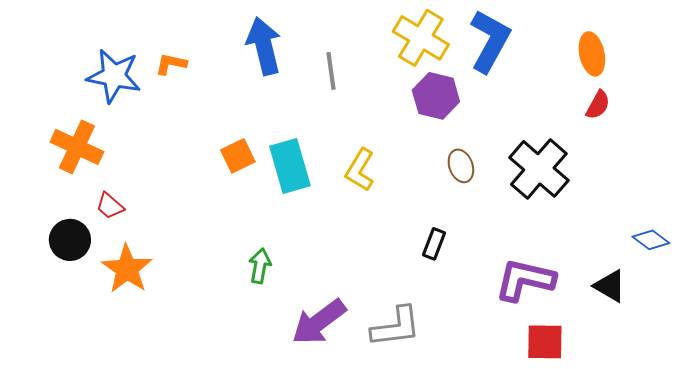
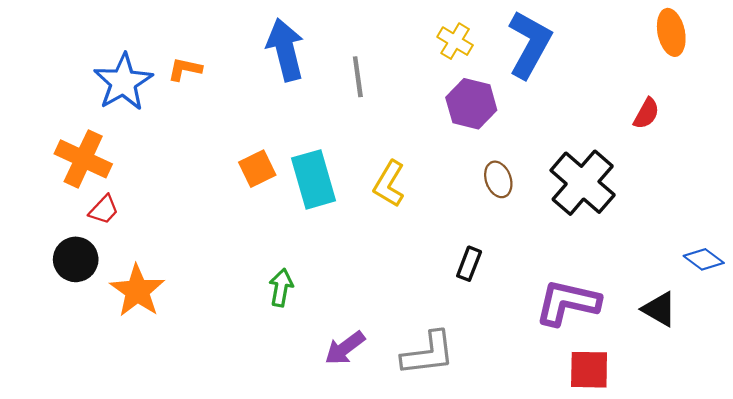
yellow cross: (421, 38) -> (455, 41), size x0.6
orange ellipse: (592, 54) -> (671, 32), moved
blue star: (114, 76) -> (123, 82), turned 30
red trapezoid: (110, 206) -> (104, 210), moved, turned -88
purple arrow: (319, 322) -> (345, 348), size x0.7

